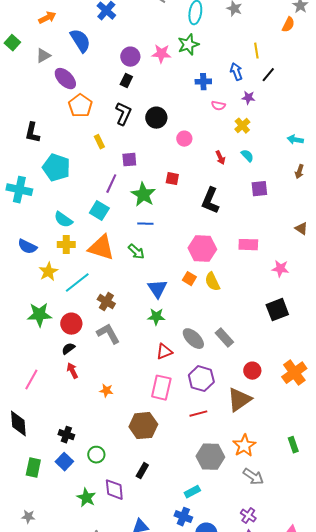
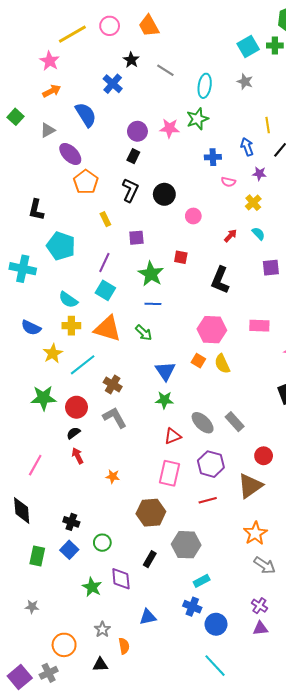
red arrow: (220, 158) -> (230, 236), turned -112
purple line: (111, 184) -> (104, 263), moved
gray hexagon: (210, 457) -> (186, 545), moved

